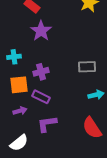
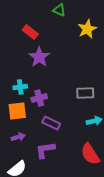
cyan cross: (14, 57) -> (20, 87), moved
purple rectangle: (41, 97) -> (51, 123), moved

